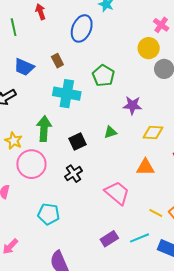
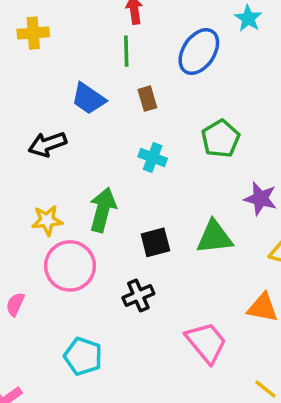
green line: (14, 27) -> (126, 51), moved
cyan cross: (67, 94) -> (153, 158), size x0.6
green triangle: (110, 132) -> (214, 237), size x1.6
yellow star: (14, 141) -> (47, 220), turned 30

